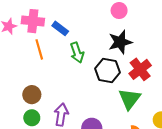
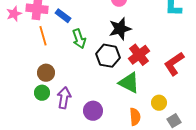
brown circle: (32, 95) -> (46, 73), moved
green triangle: (130, 99) -> (129, 83), turned -40
green circle: (32, 118) -> (42, 93), moved

